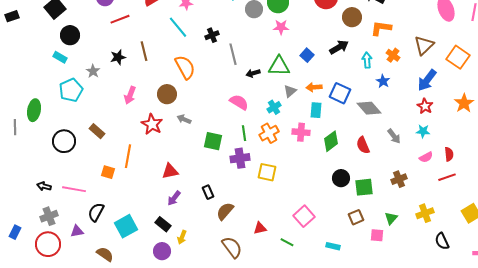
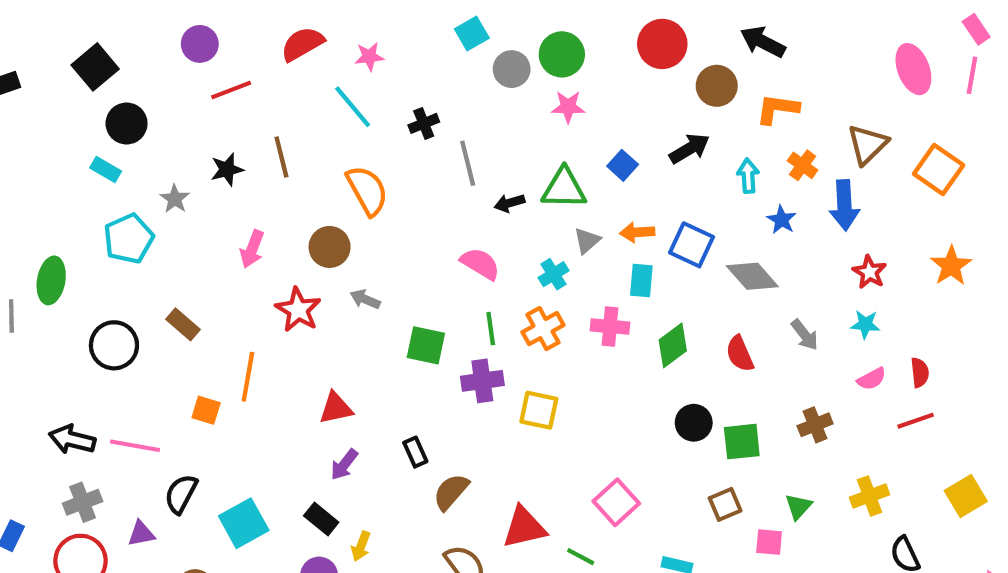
blue arrow: (427, 80) -> (844, 205), moved, turned -40
black arrow: (44, 186) -> (72, 439), size x1.5
red triangle: (260, 228) -> (524, 527), size x1.6

